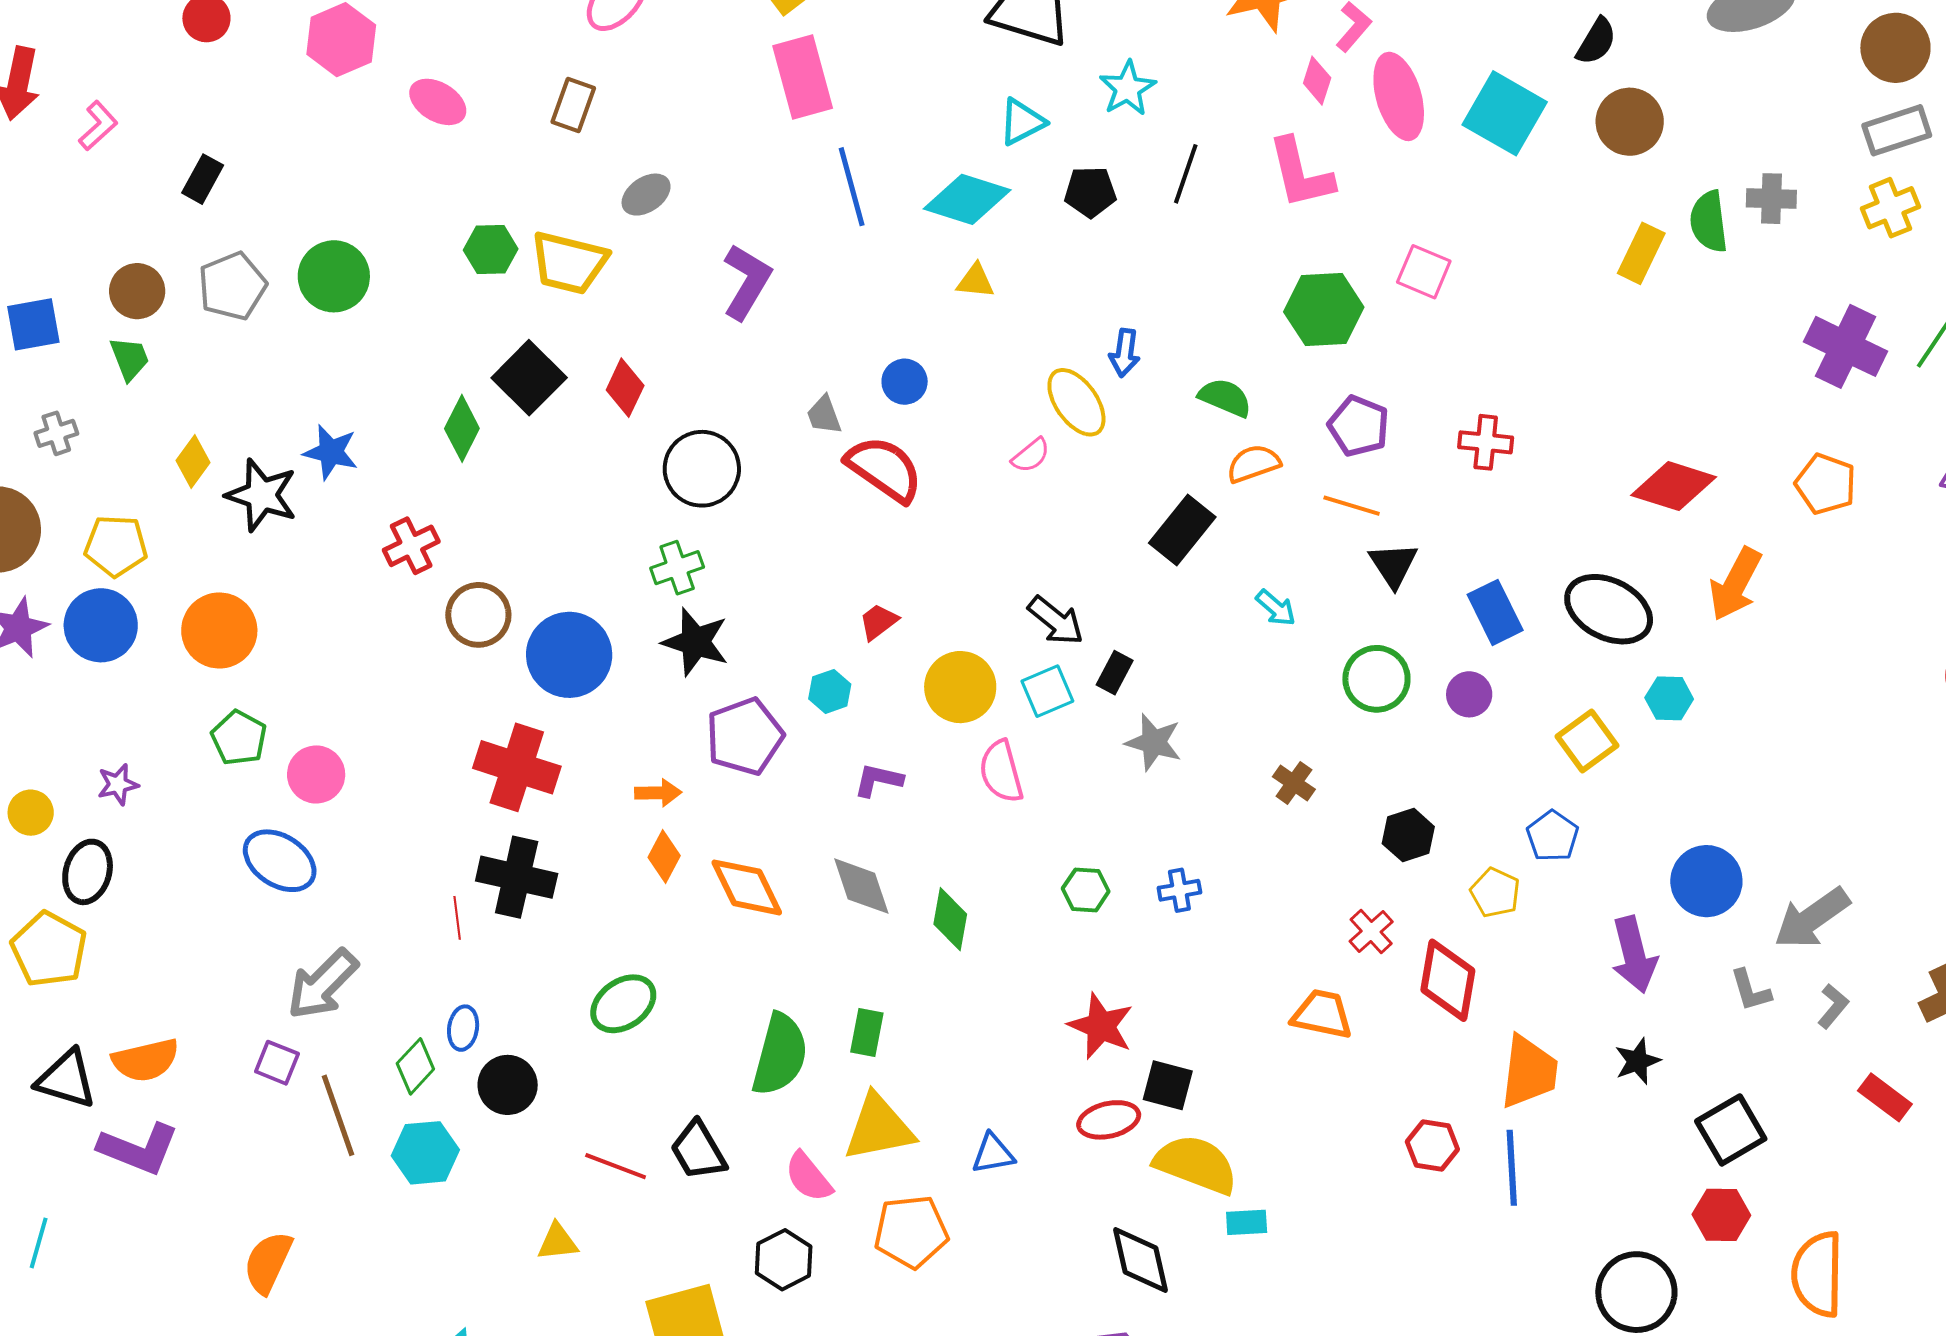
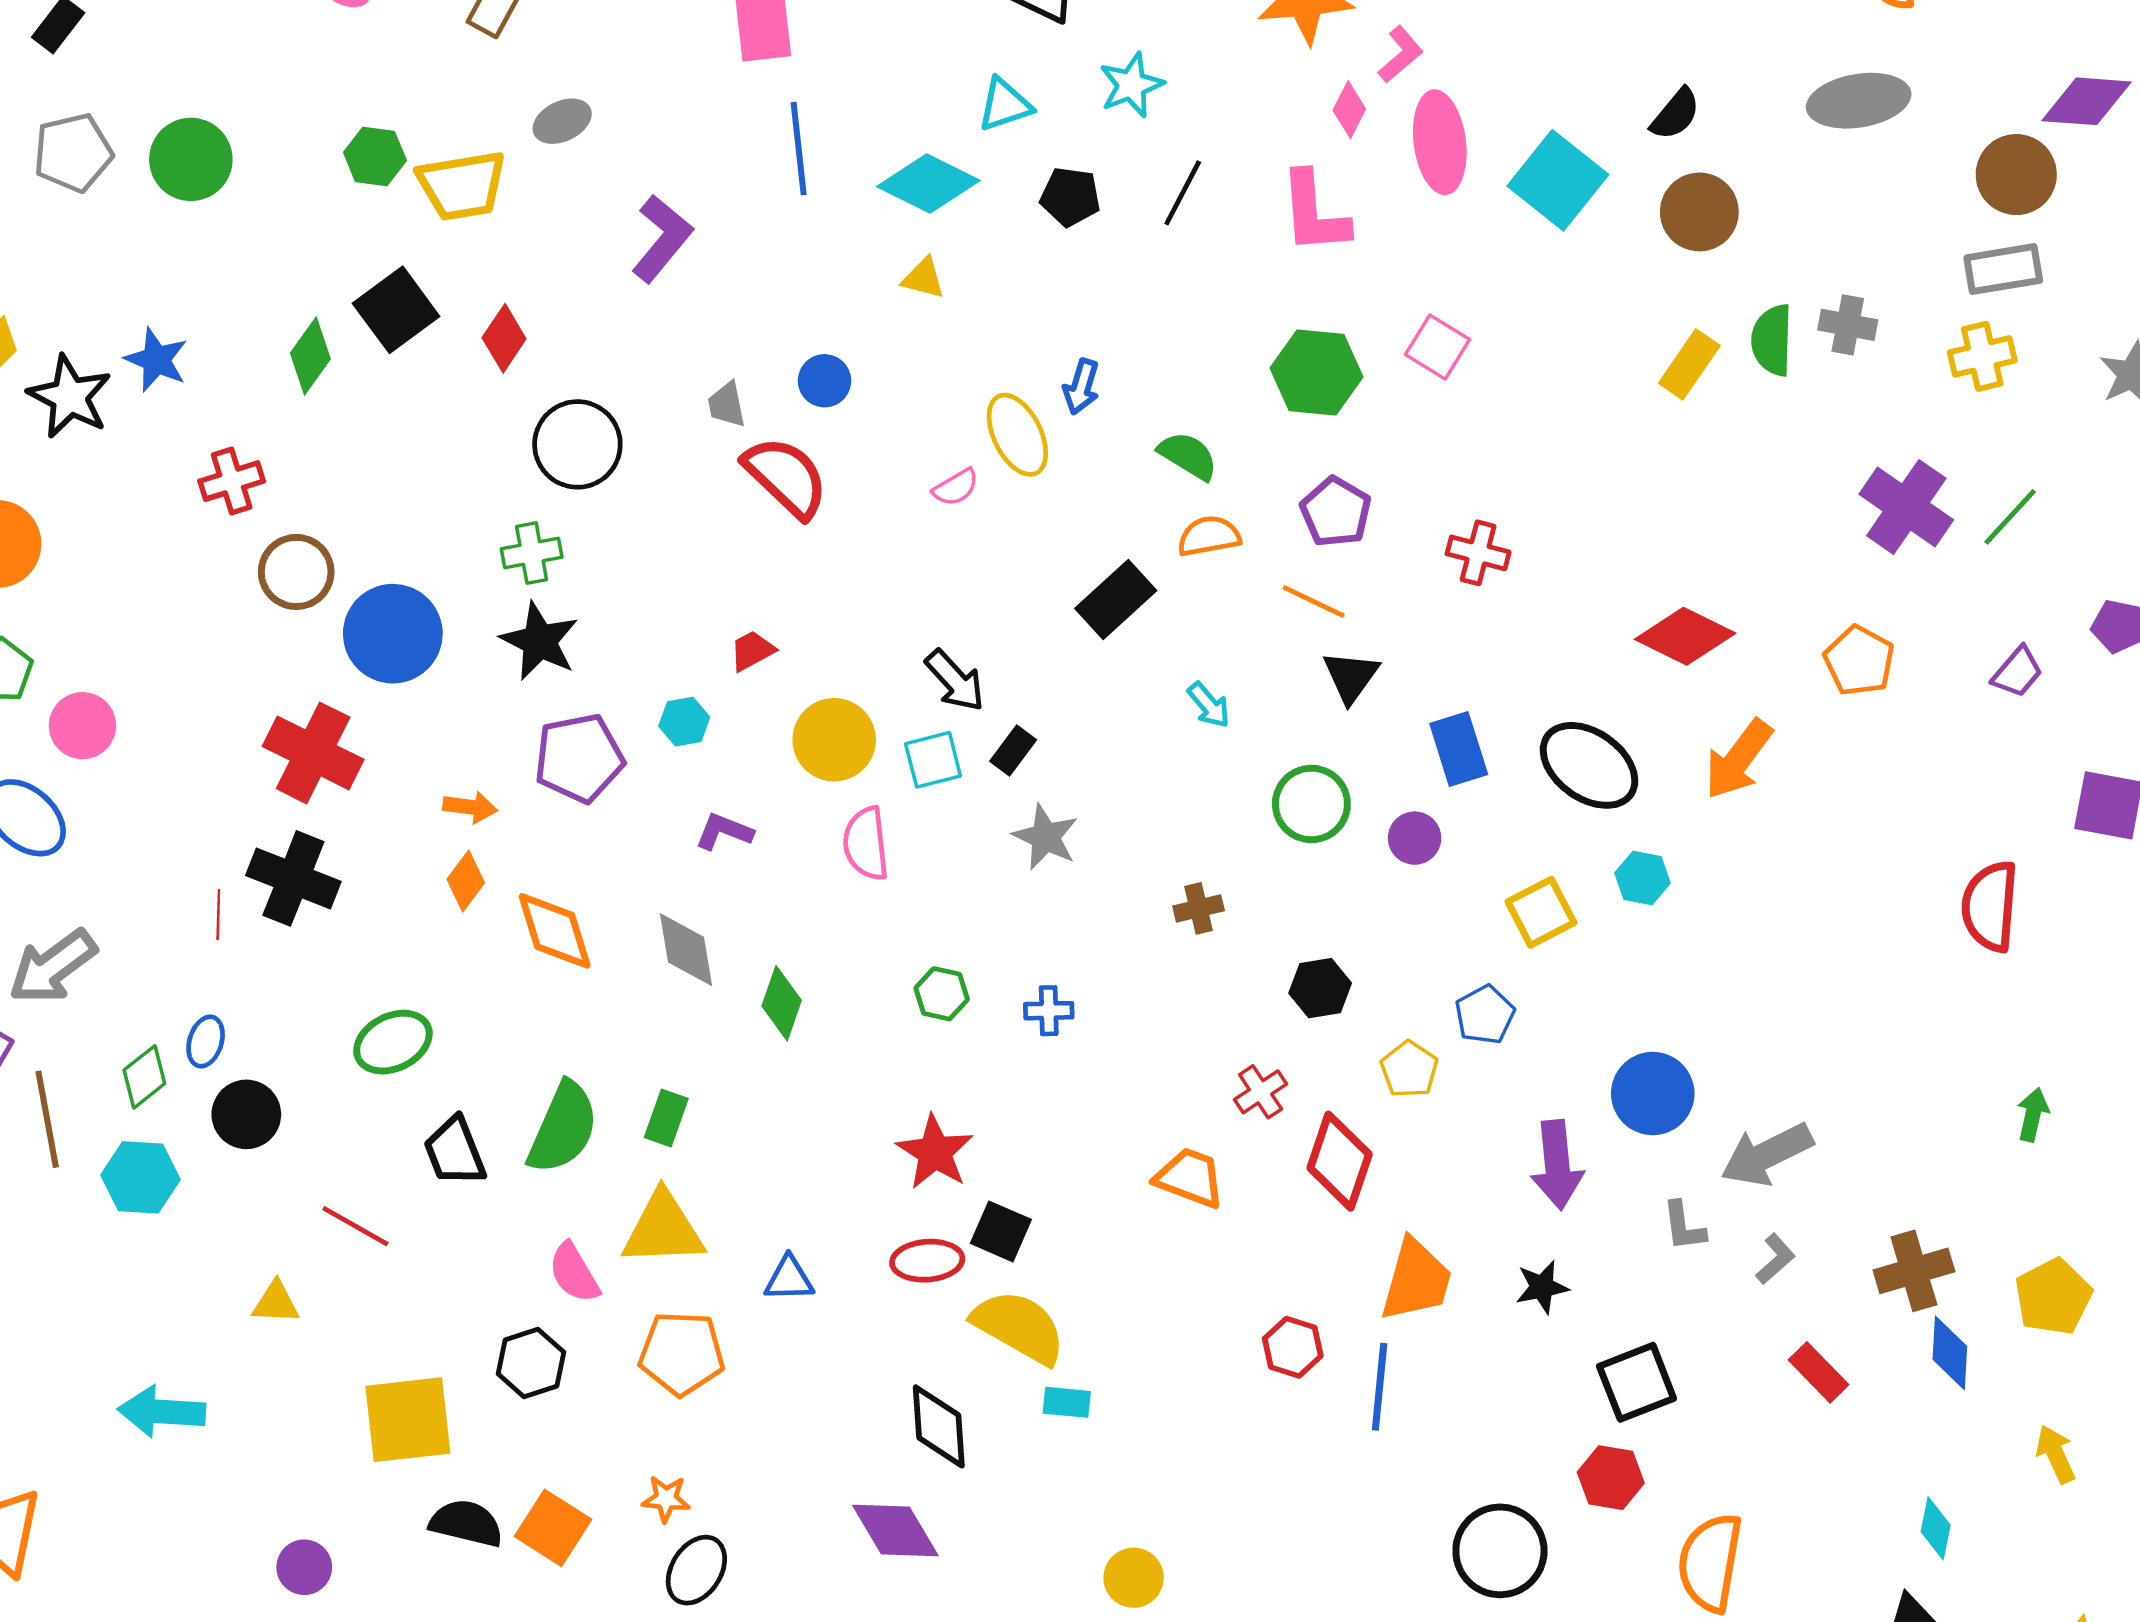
yellow trapezoid: (569, 263) -> (462, 186), turned -32
brown cross: (1294, 783) -> (1199, 908), turned 33
black trapezoid: (698, 1151) -> (455, 1151), moved

